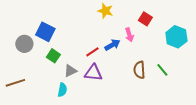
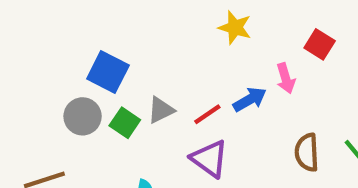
gray circle: (24, 44) -> (83, 116), moved
gray triangle: (70, 71) -> (161, 110), moved
purple triangle: (93, 73) -> (209, 159), turned 30

